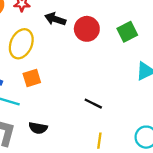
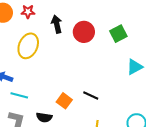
black arrow: (55, 19) -> (57, 24), turned 60
orange square: (32, 78) -> (64, 101), moved, turned -35

